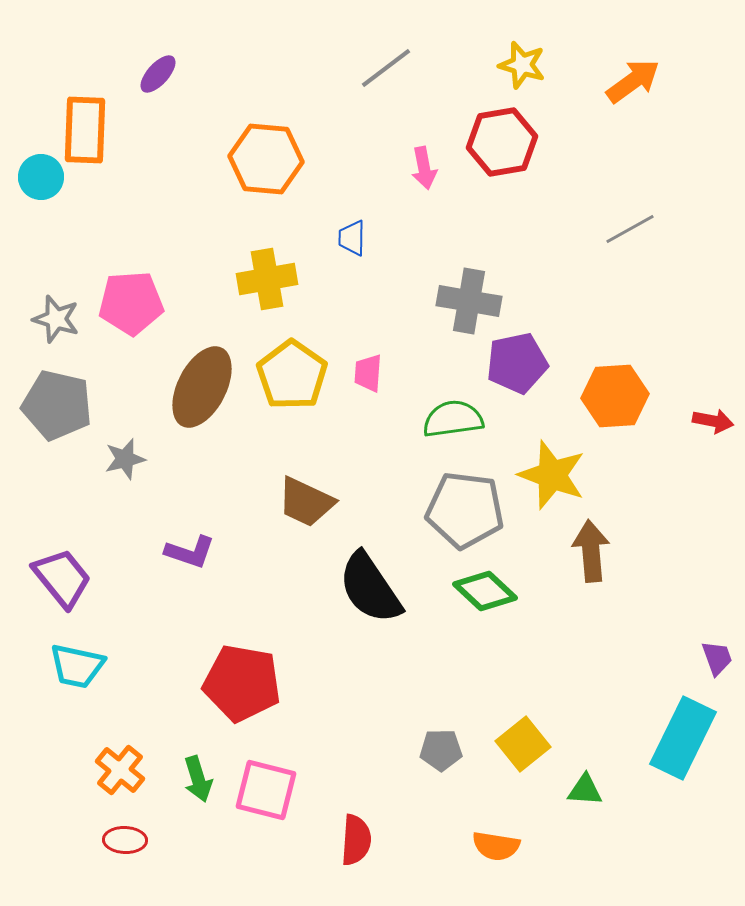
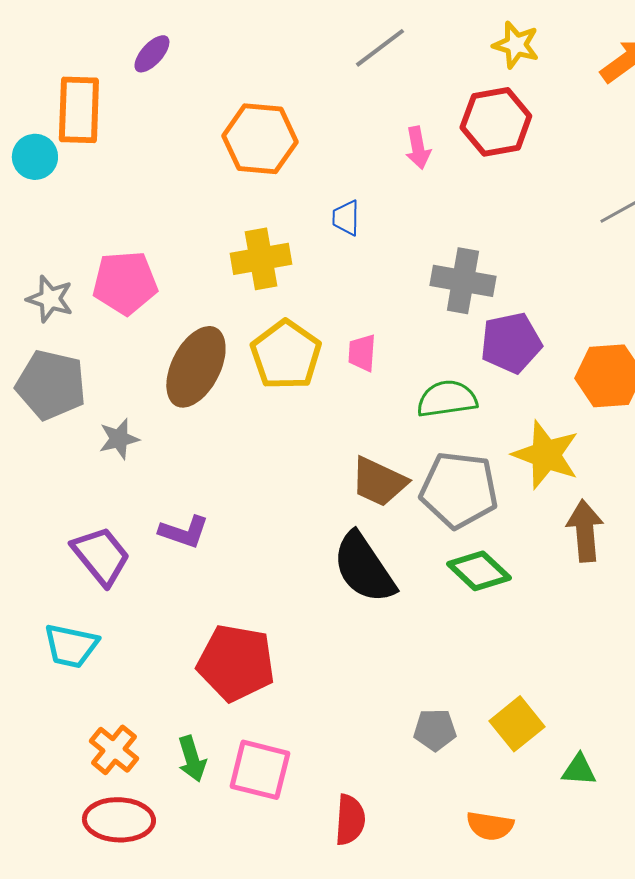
brown trapezoid: (306, 502) -> (379, 482), moved
purple trapezoid: (62, 578) -> (101, 556), moved
red ellipse: (125, 840) -> (119, 820), size x1.6

